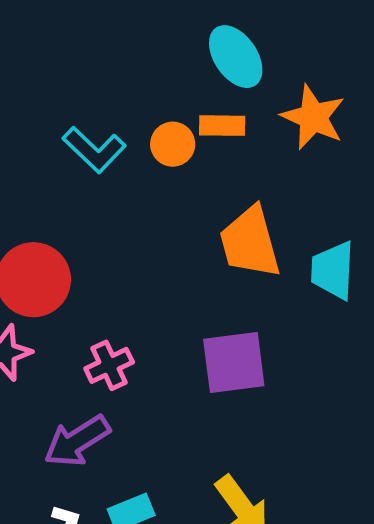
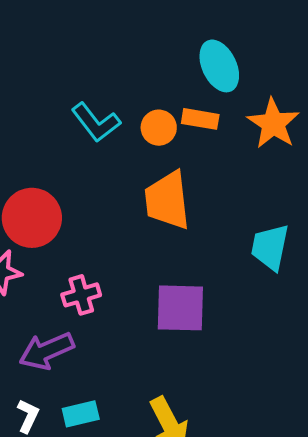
orange trapezoid: (250, 242) -> (167, 200), moved

